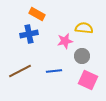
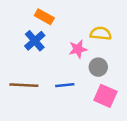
blue cross: (29, 34) -> (35, 41), turned -30
brown line: (20, 71) -> (24, 85), turned 30

